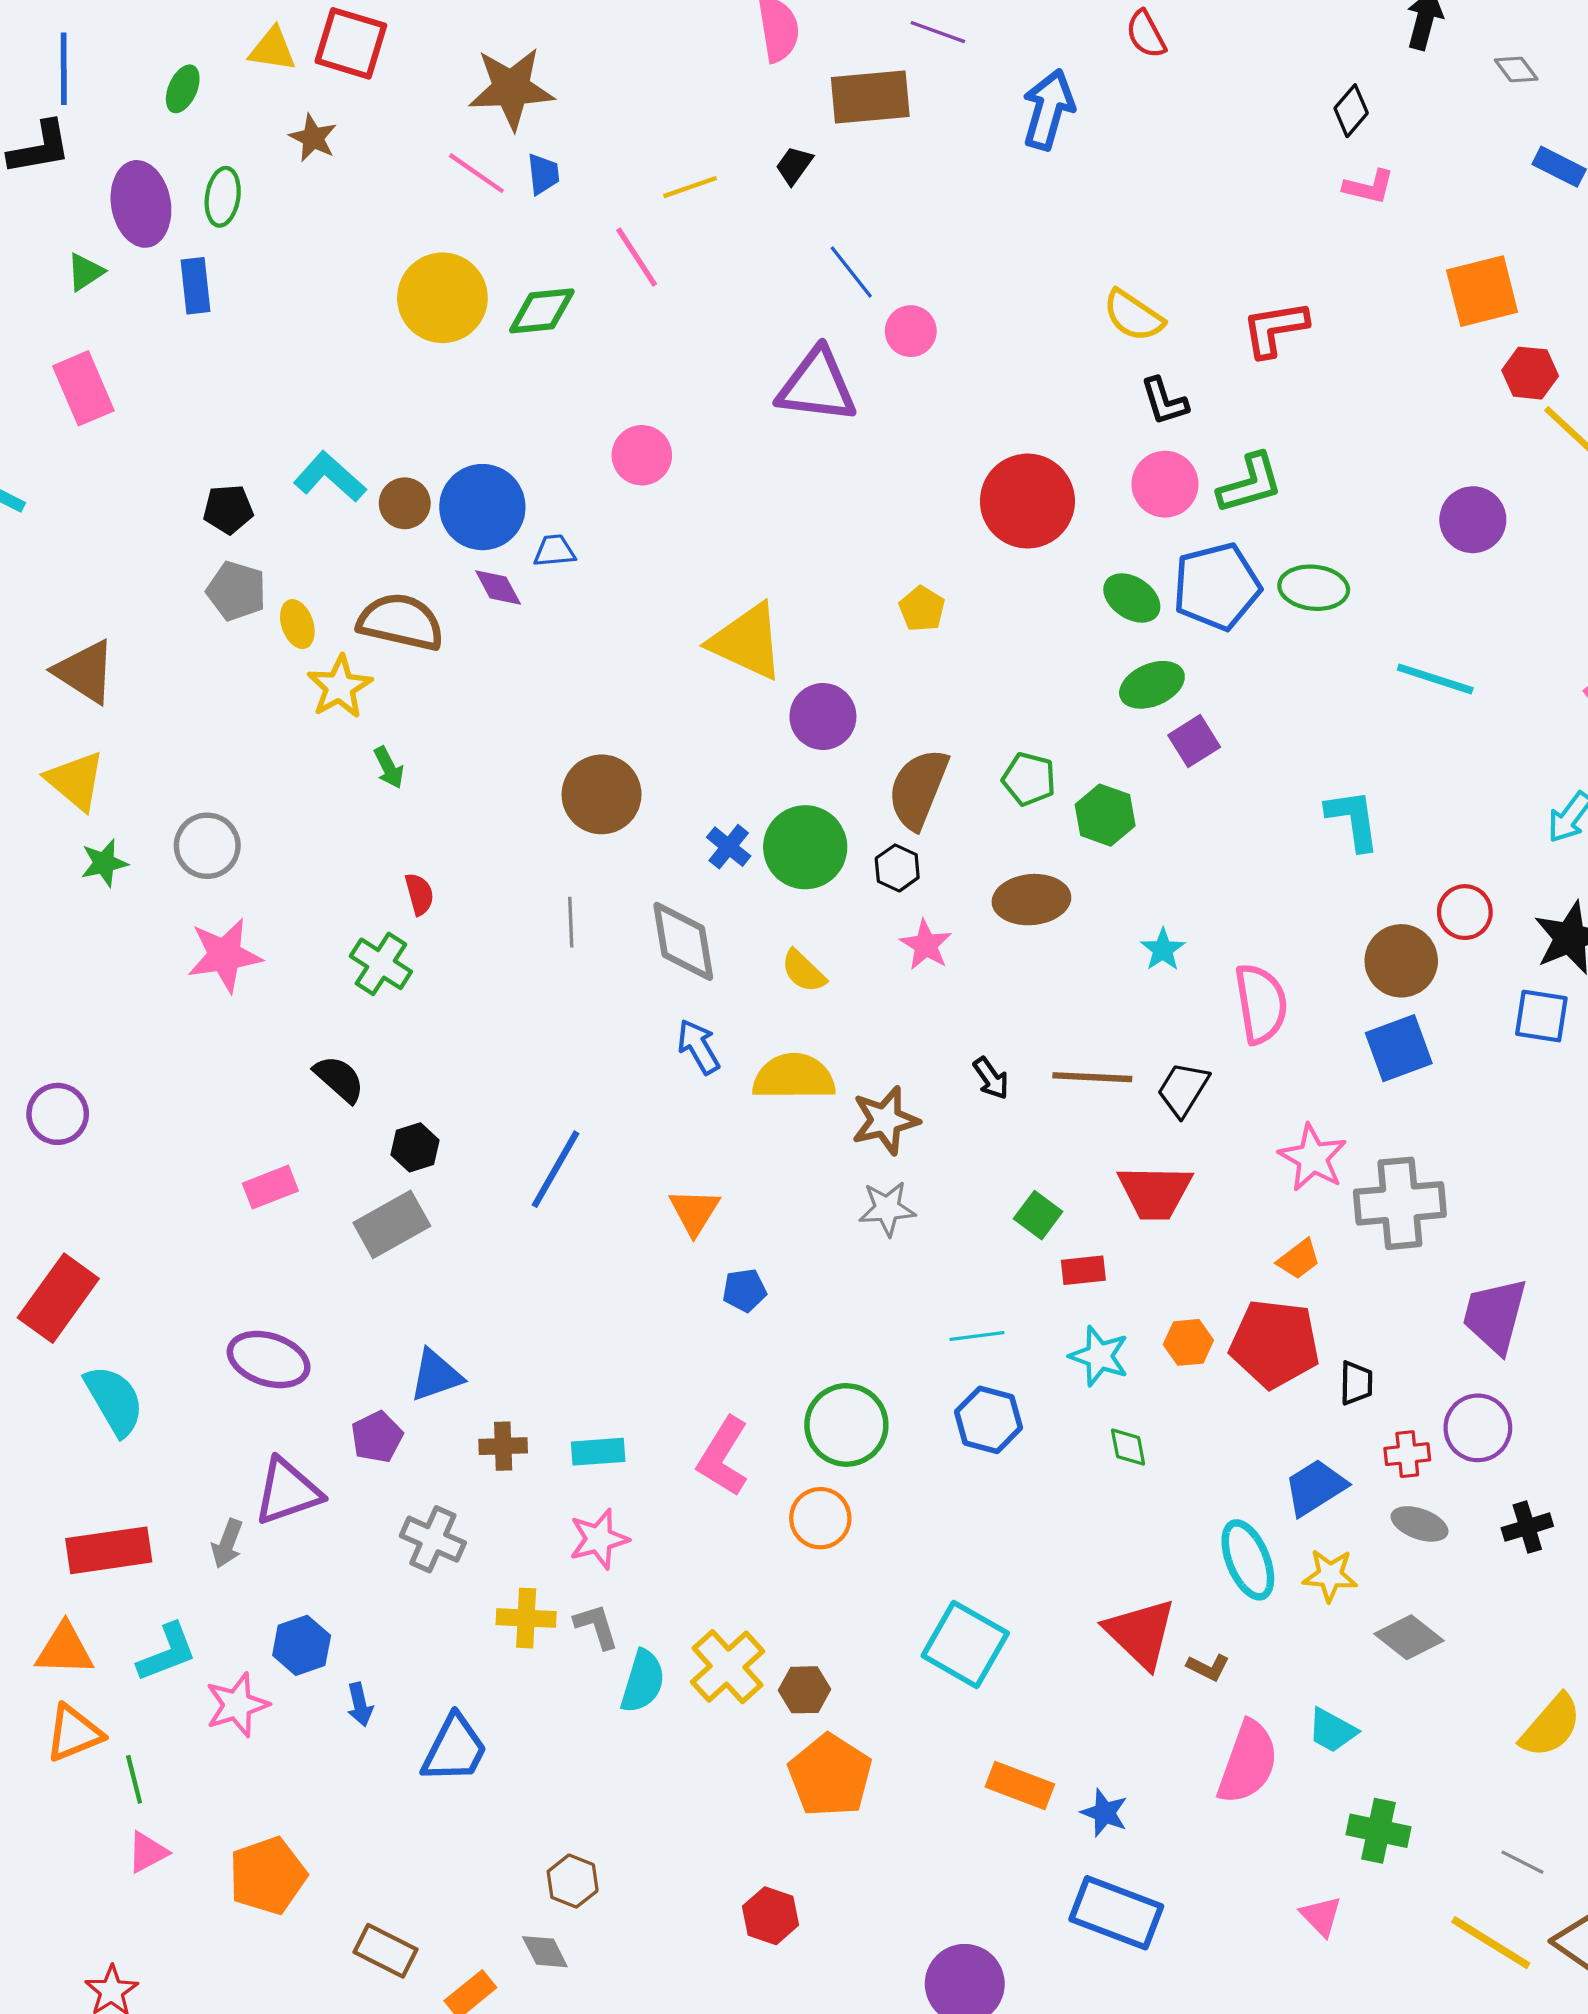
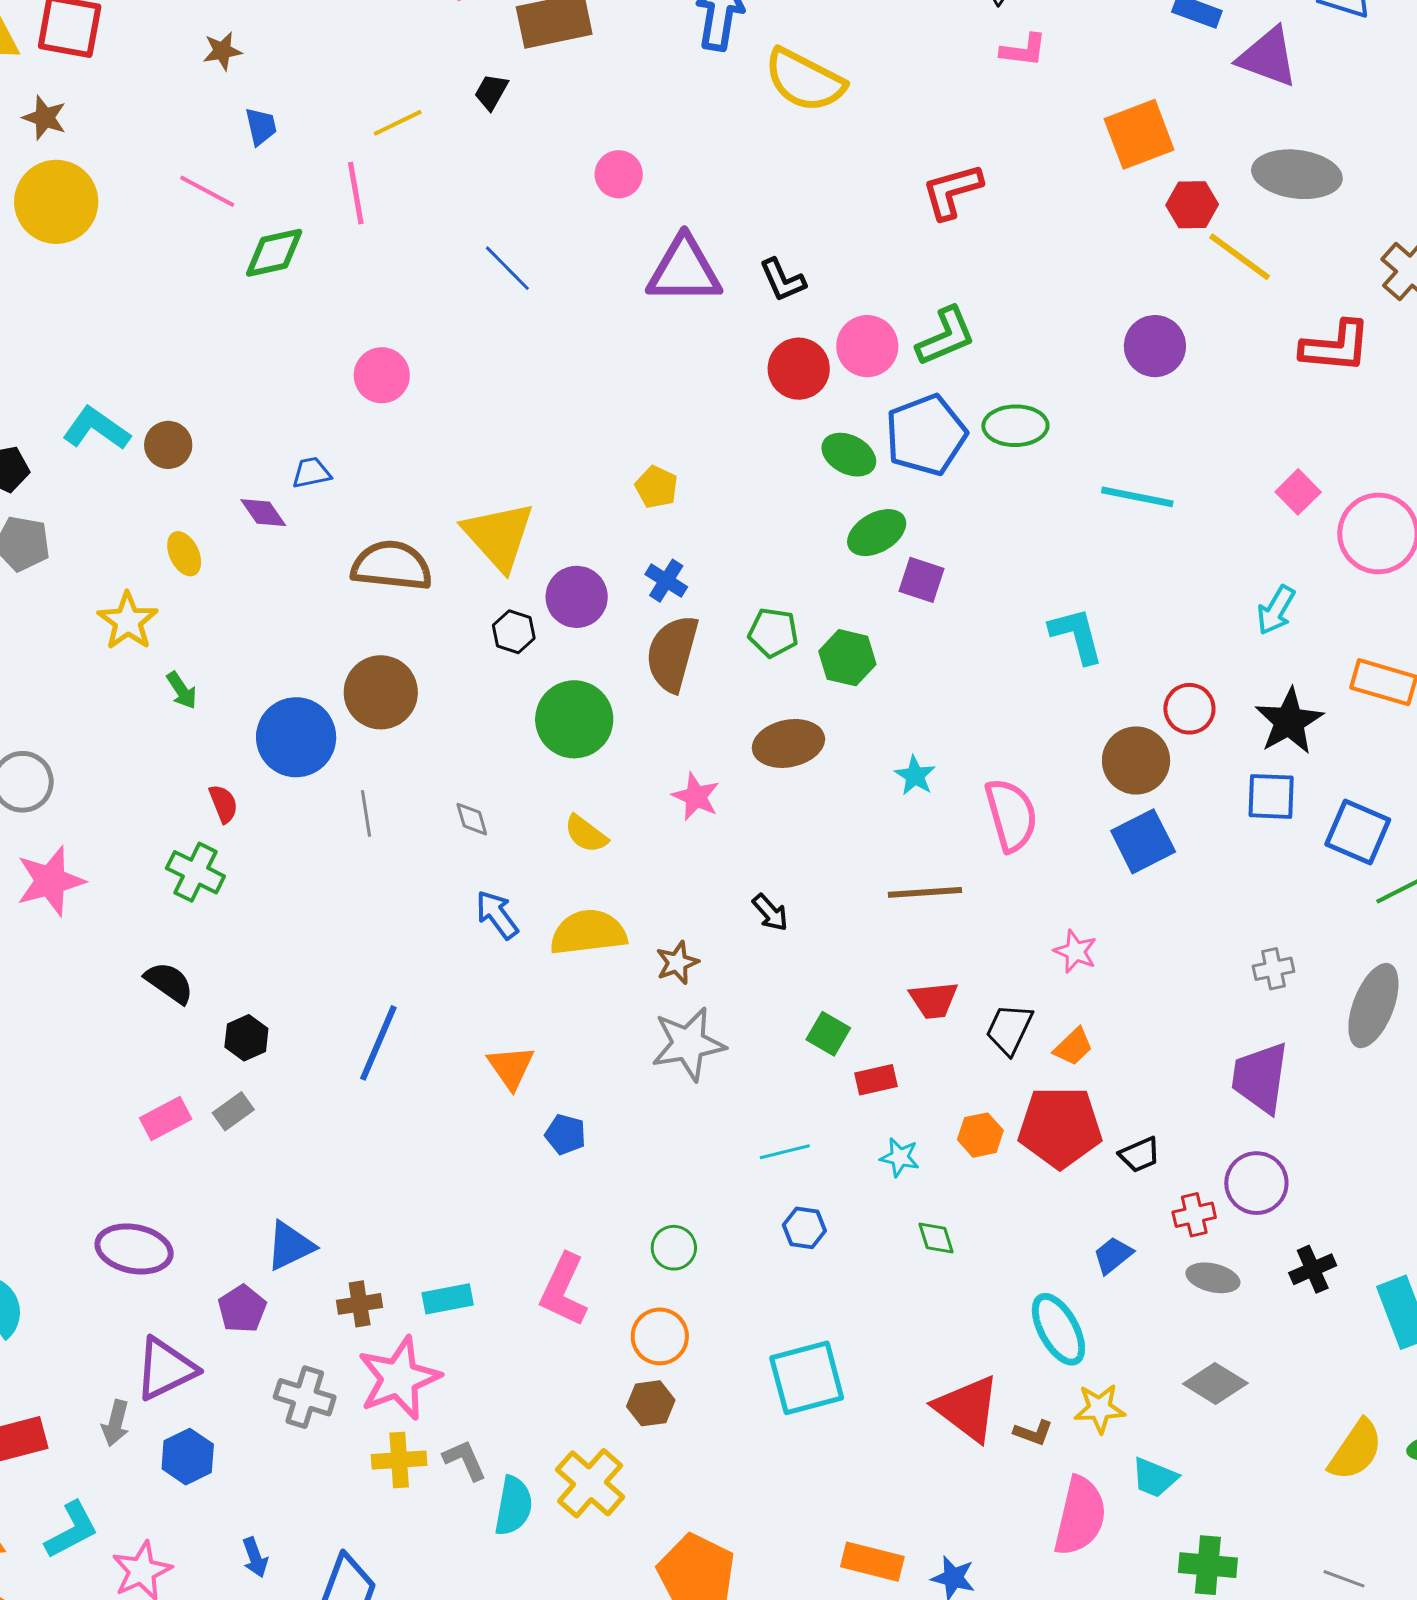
brown star: (511, 88) -> (222, 51), size x0.5
pink line: (476, 173) -> (207, 191), moved
pink line: (637, 257) -> (356, 193), turned 30
blue line: (851, 272) -> (507, 268), moved
yellow circle: (442, 298) -> (56, 202), moved
yellow semicircle: (1133, 316) -> (805, 80), moved, size x1.4
pink circle: (911, 331) -> (619, 174), moved
purple triangle: (817, 386) -> (684, 270), moved
black L-shape: (1164, 401) -> (783, 280), moved
red circle: (1027, 501) -> (799, 369), moved, size x0.7
blue circle: (482, 507) -> (296, 737), moved
brown semicircle: (401, 622) -> (392, 566), moved
yellow ellipse: (297, 624) -> (184, 554), moved
yellow triangle: (747, 642) -> (499, 536), turned 30
purple square: (1194, 741) -> (922, 580), turned -33
blue cross: (729, 847) -> (666, 581), moved
black hexagon: (897, 868) -> (514, 632), moved
gray diamond: (683, 941) -> (472, 819), size x0.5
brown line: (1092, 1077) -> (925, 892), moved
black trapezoid: (1183, 1089) -> (1009, 1029), moved
brown star: (885, 1120) -> (677, 963), size x0.7
pink star: (1313, 1158) -> (1075, 951), size x0.7
pink rectangle: (270, 1187) -> (166, 1118), moved
red trapezoid: (1155, 1192) -> (934, 1000), size x0.7
gray cross: (1400, 1203) -> (1274, 969), moved, size x0.5
gray star: (887, 1209) -> (688, 1044), size x1.4
gray rectangle: (392, 1224) -> (233, 1111), size x0.6
blue pentagon: (744, 1290) -> (565, 1134), turned 30
cyan star: (1099, 1356) -> (900, 1157), size x0.7
black trapezoid: (1356, 1383) -> (1140, 1155), turned 72
blue hexagon: (988, 1420) -> (804, 1228), size x0.7
green circle: (846, 1425) -> (674, 1248), size x0.6
blue trapezoid: (1315, 1487) -> (1113, 1255), size x0.7
pink star: (599, 1539) -> (399, 1378), moved, size x1.5
yellow star: (1330, 1575) -> (1100, 1408), moved
cyan square: (965, 1644) -> (807, 1378), moved, turned -38
blue hexagon: (302, 1645) -> (188, 1457), moved
brown hexagon: (805, 1690) -> (651, 1403), moved

